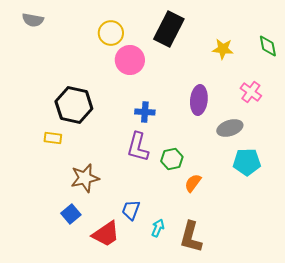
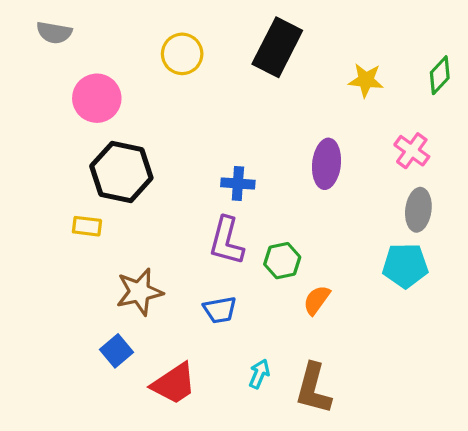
green diamond: (268, 46) -> (440, 75), turned 55
pink circle: (130, 60) -> (97, 98), moved
gray ellipse: (230, 128) -> (418, 210), moved, turned -65
blue trapezoid: (131, 210) -> (220, 310), moved, turned -120

